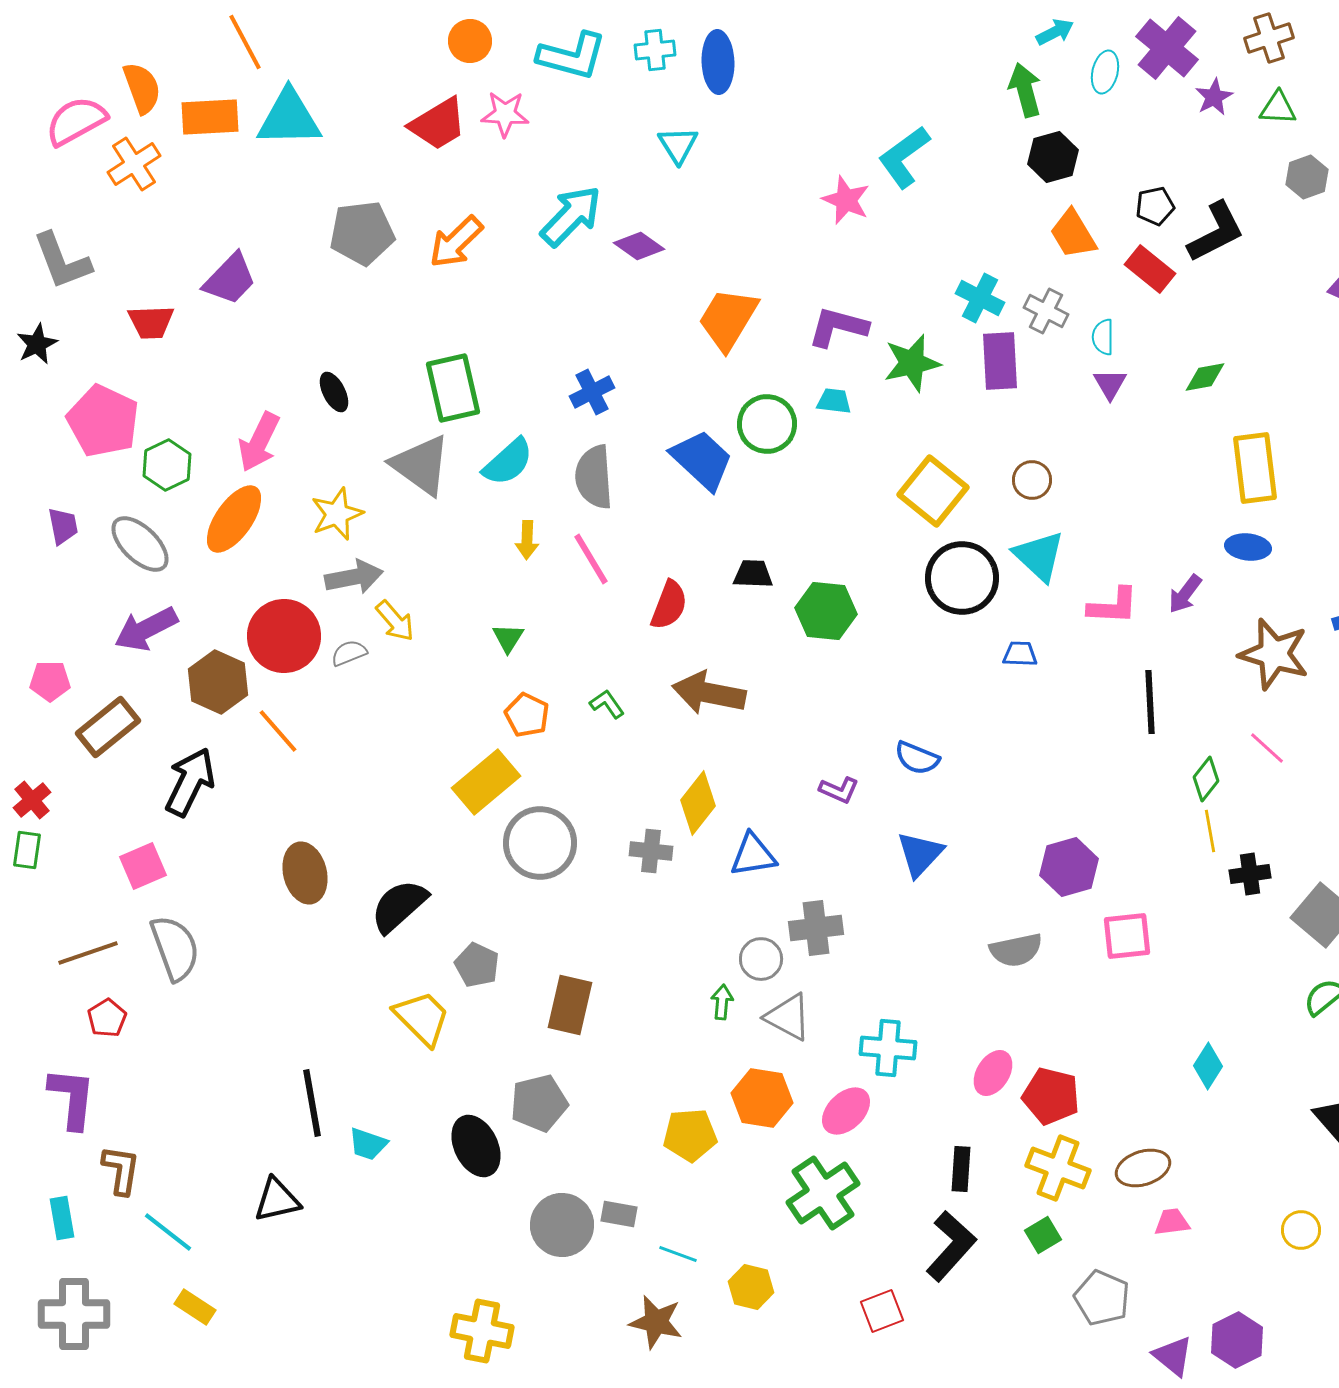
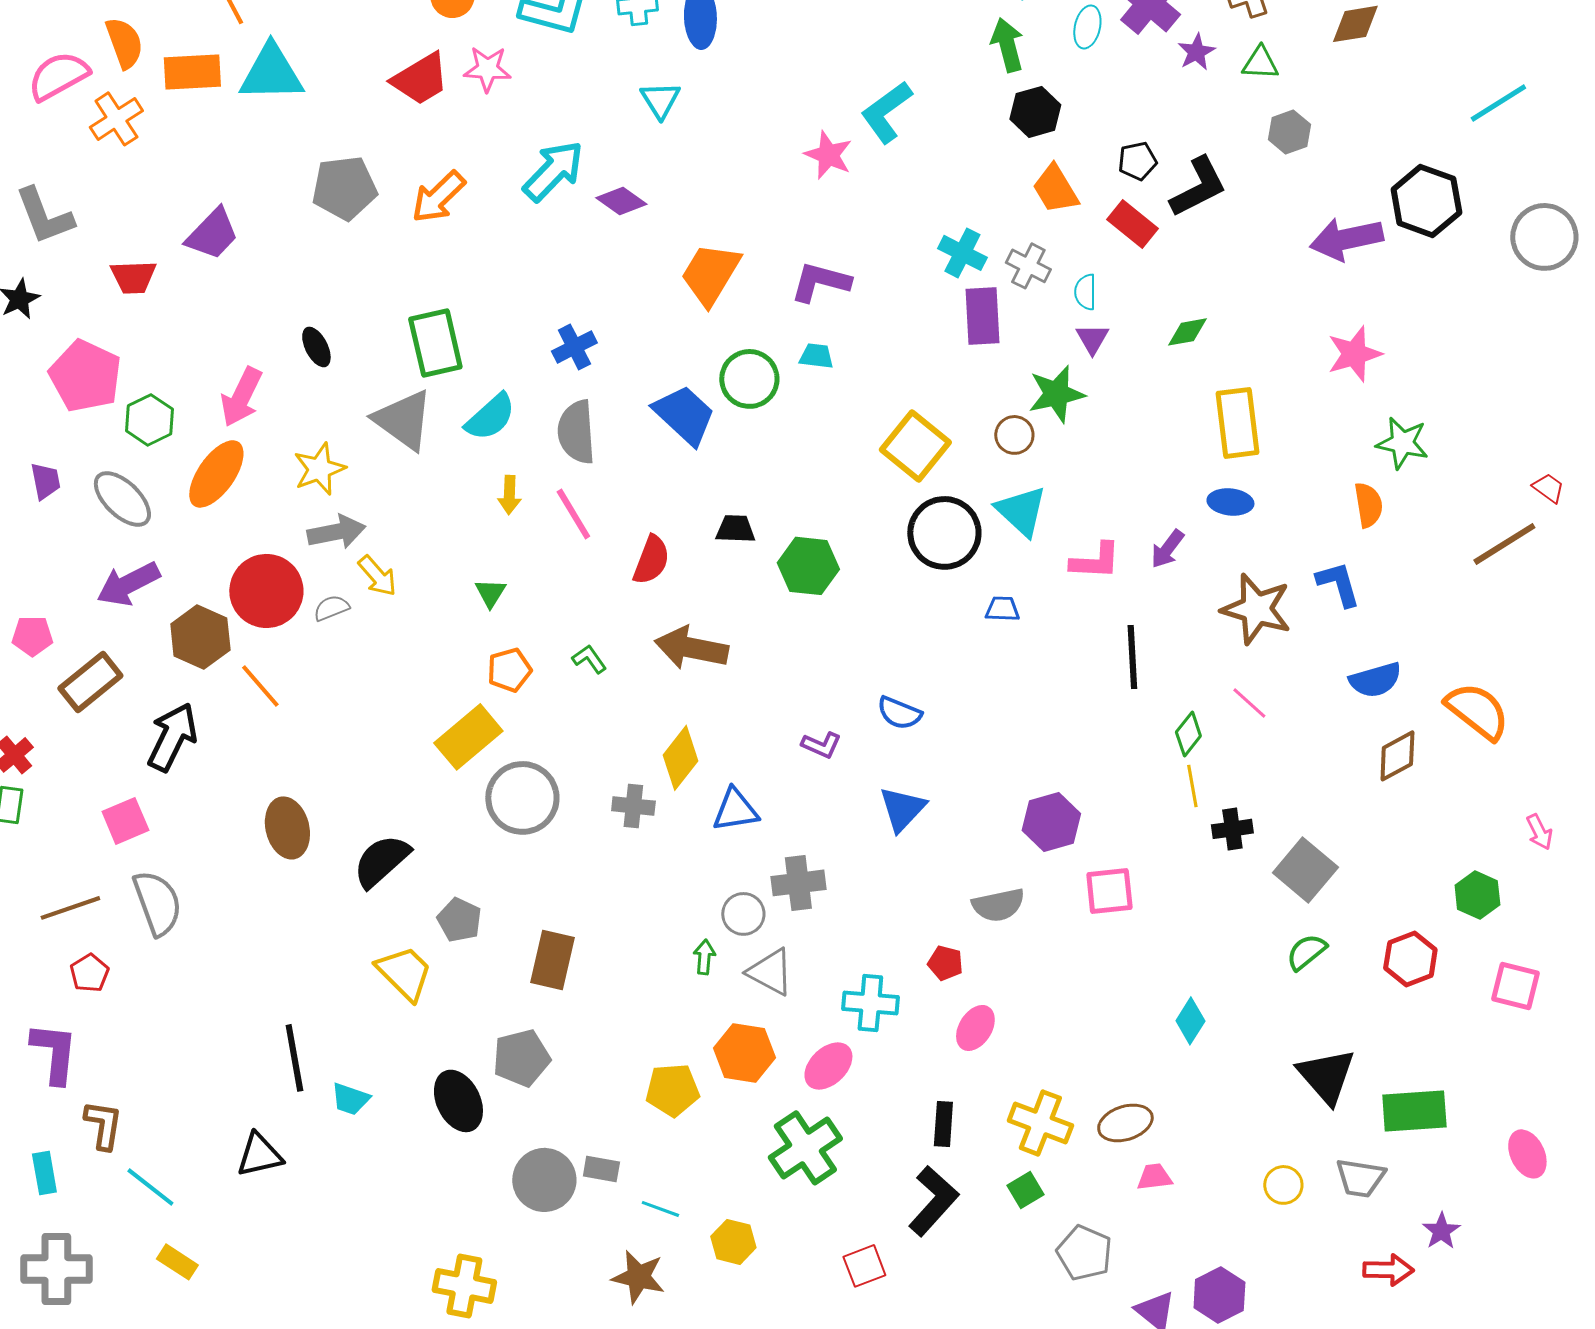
green star: (912, 363) -> (1056, 394), moved
orange pentagon: (527, 715) -> (509, 670), turned 30
red pentagon: (1051, 1096) -> (945, 963), moved, size x0.6

